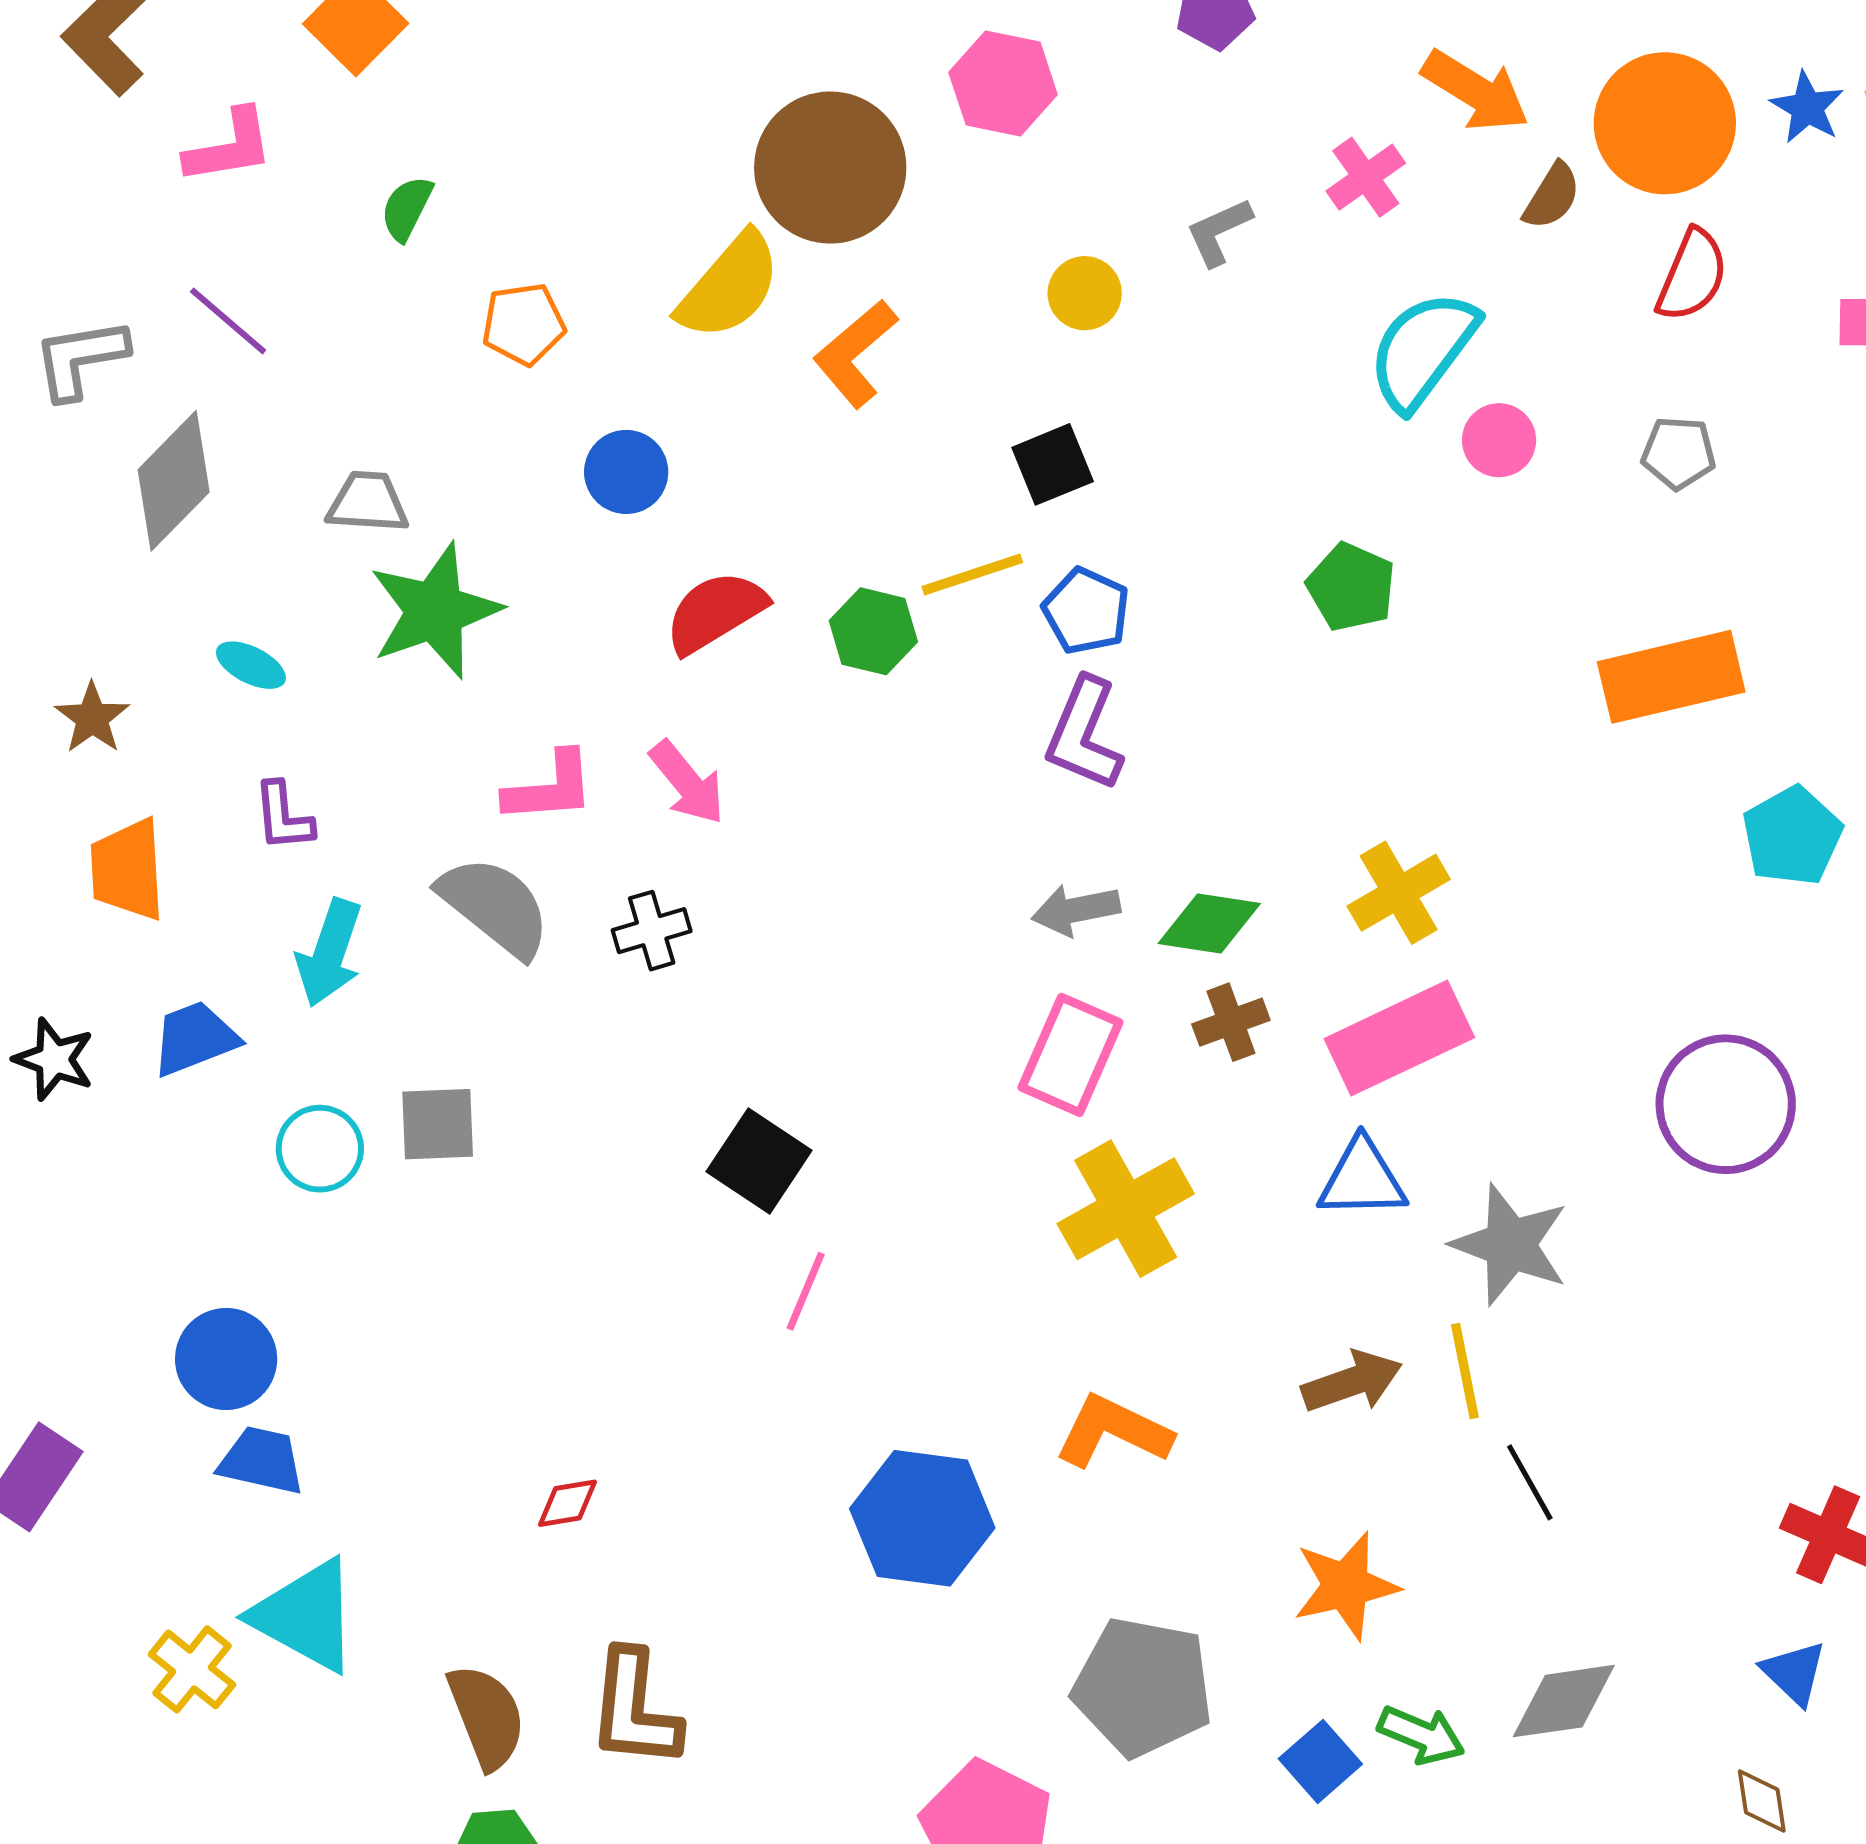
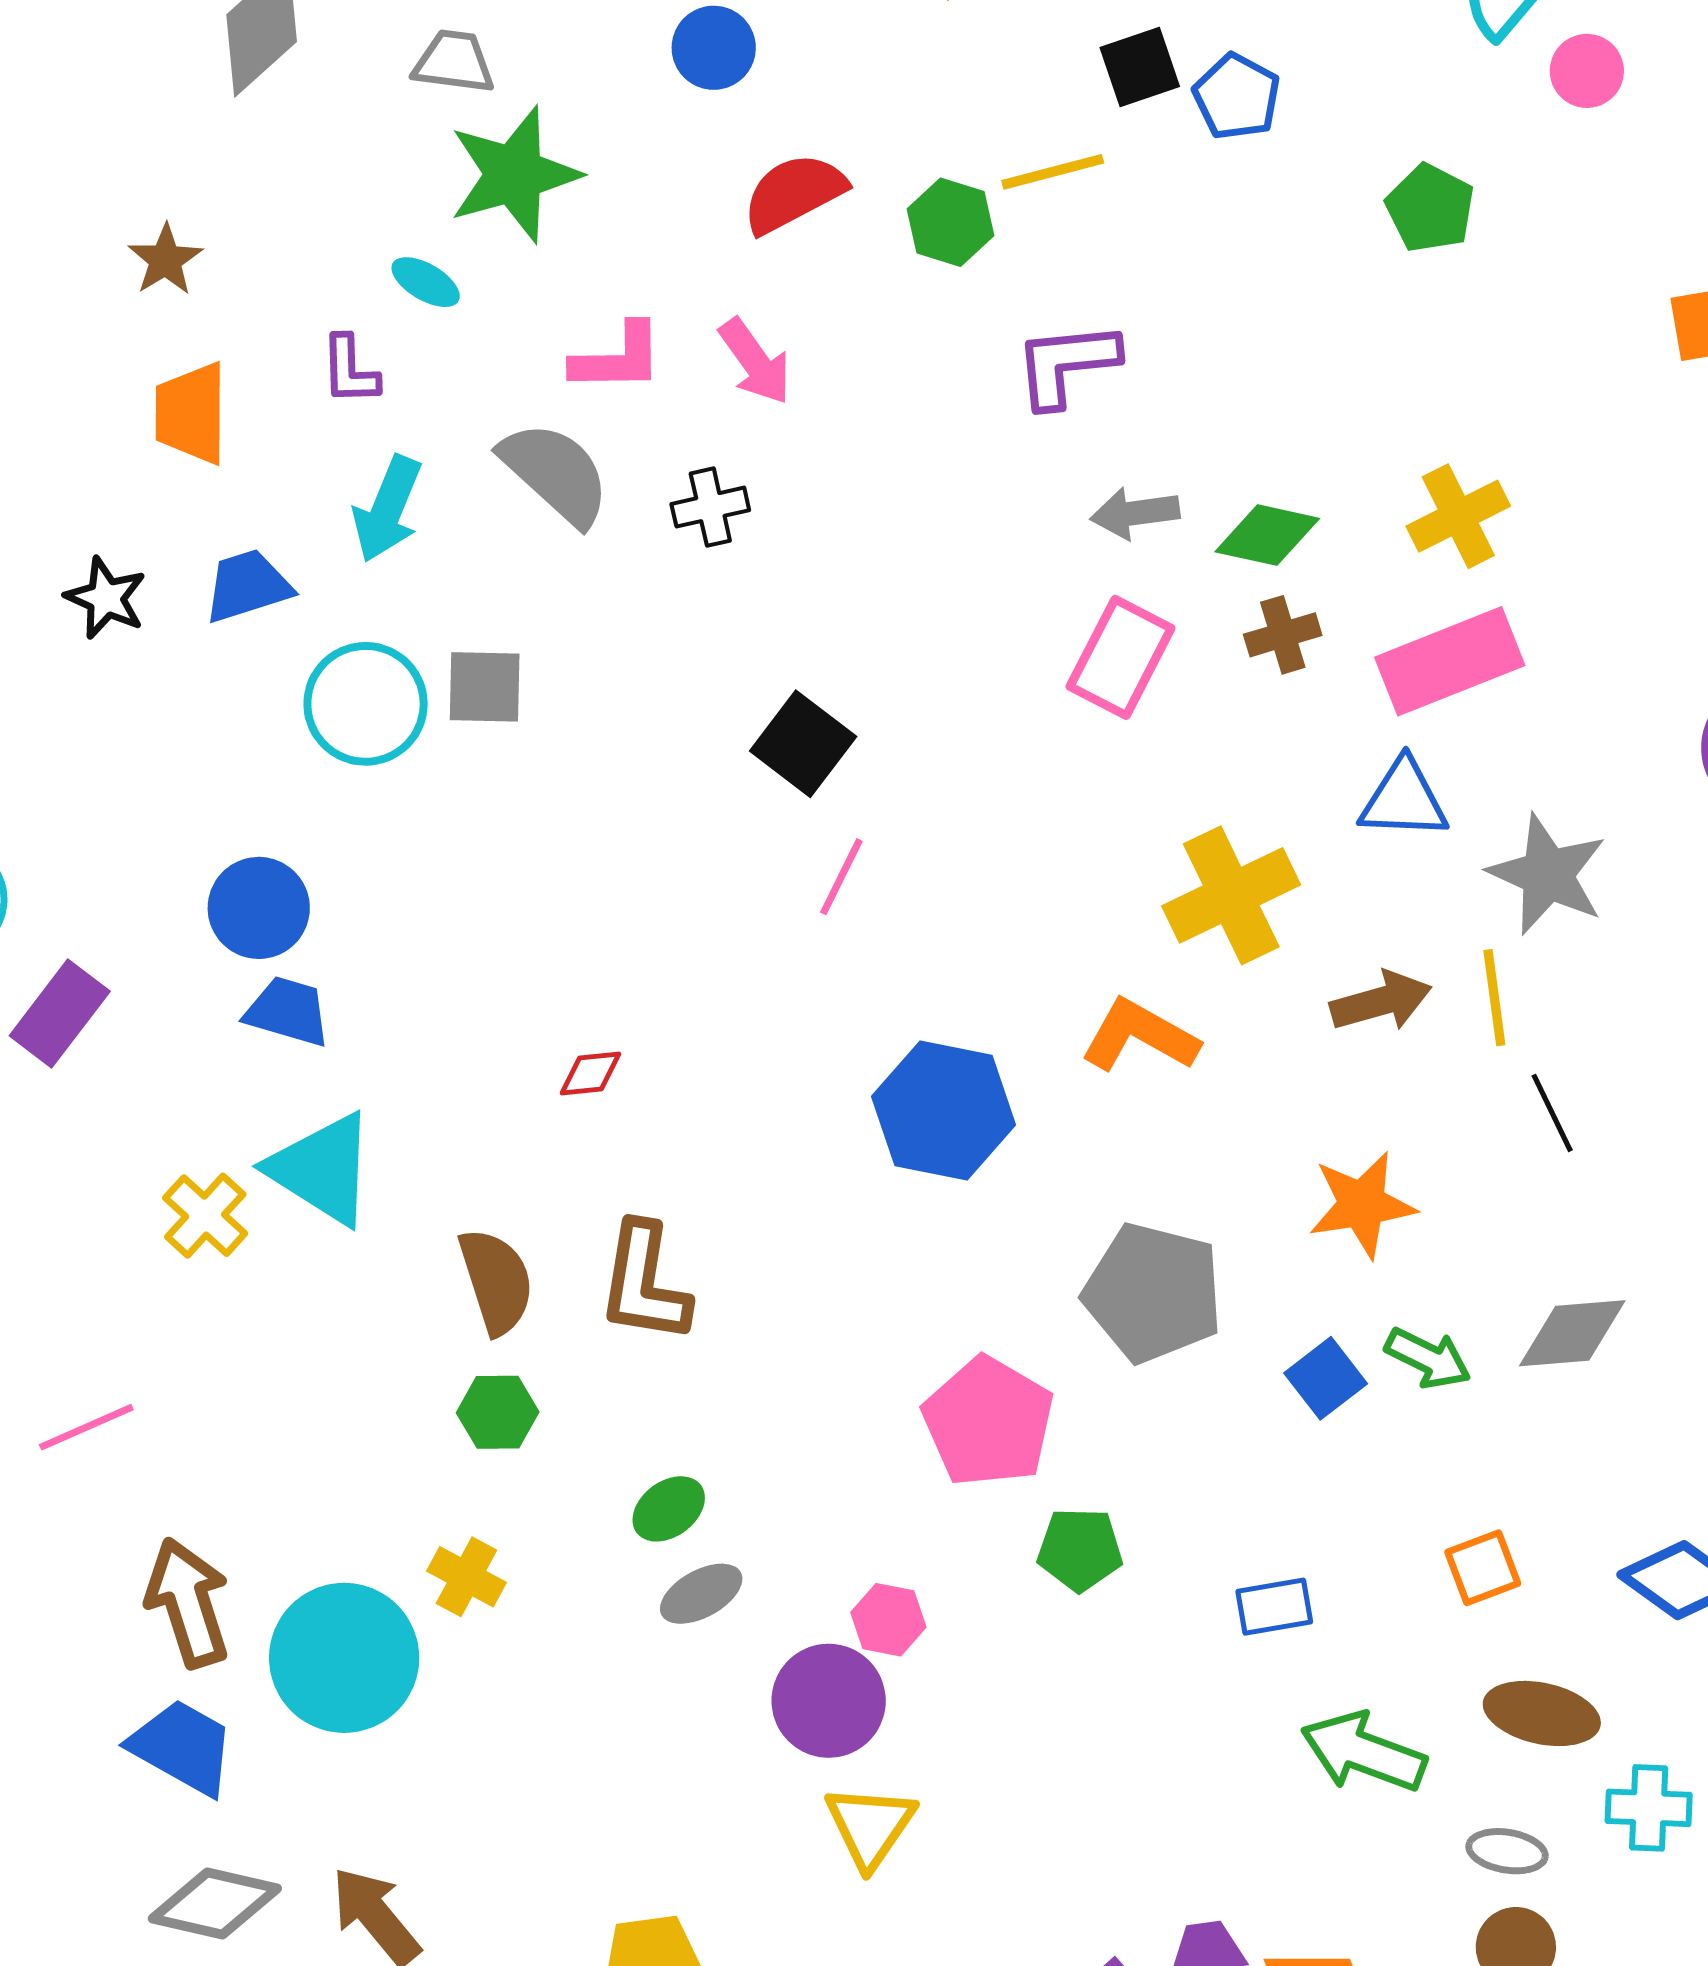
blue pentagon: (1086, 611) -> (1237, 97), moved
cyan ellipse: (251, 665) -> (426, 282), moved
purple L-shape: (1084, 734) -> (1066, 364), moved, turned 58
cyan circle: (320, 1149) -> (366, 704), size x1.4
yellow cross: (1126, 1209) -> (1231, 895), moved

